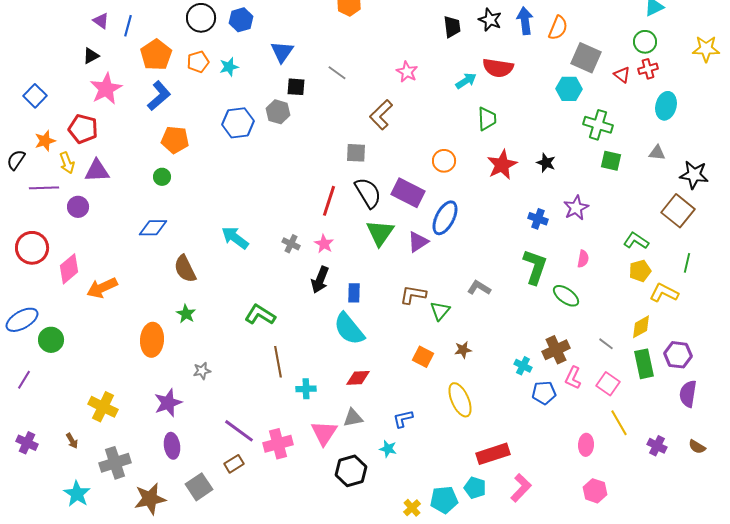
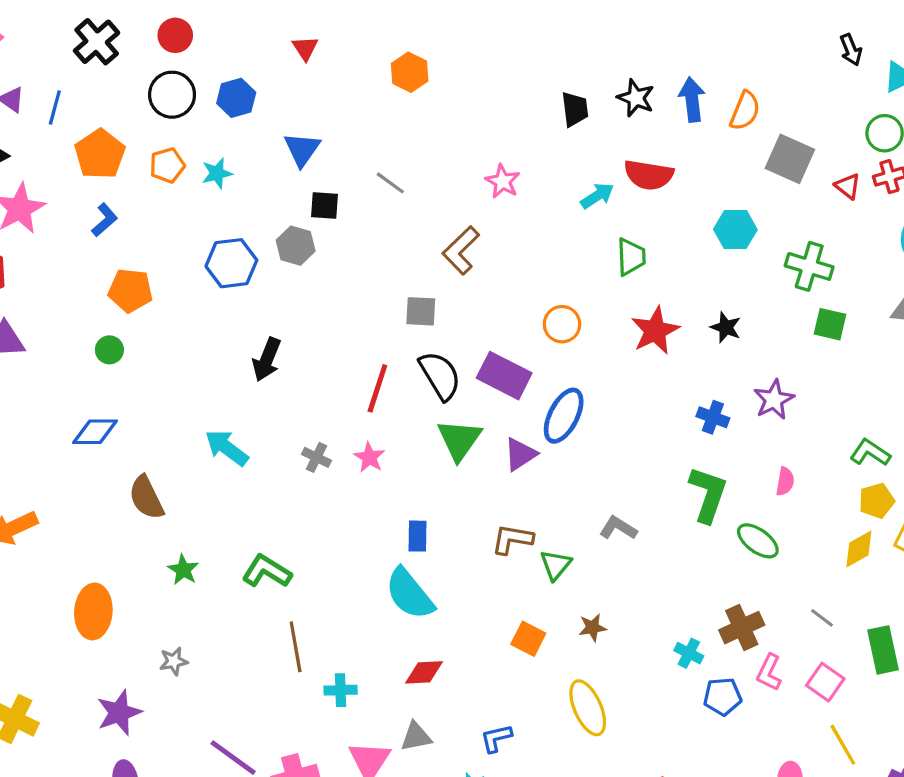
cyan hexagon: (569, 89) -> (735, 230), moved
blue L-shape: (159, 96) -> (105, 220), size x0.7
black arrow: (320, 280) -> (267, 359), moved
green star: (186, 314) -> (183, 570), moved
yellow diamond: (641, 327) -> (859, 549), moved

